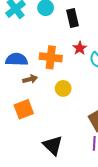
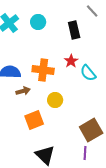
black rectangle: (72, 18) -> (74, 30), moved
orange square: (24, 109) -> (34, 120), moved

